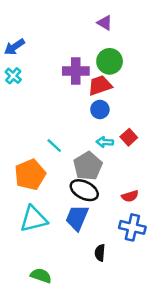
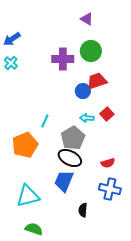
red trapezoid: (100, 85) -> (97, 81), moved
cyan line: (54, 146) -> (45, 121), turned 72
cyan triangle: (34, 219) -> (28, 196), moved

